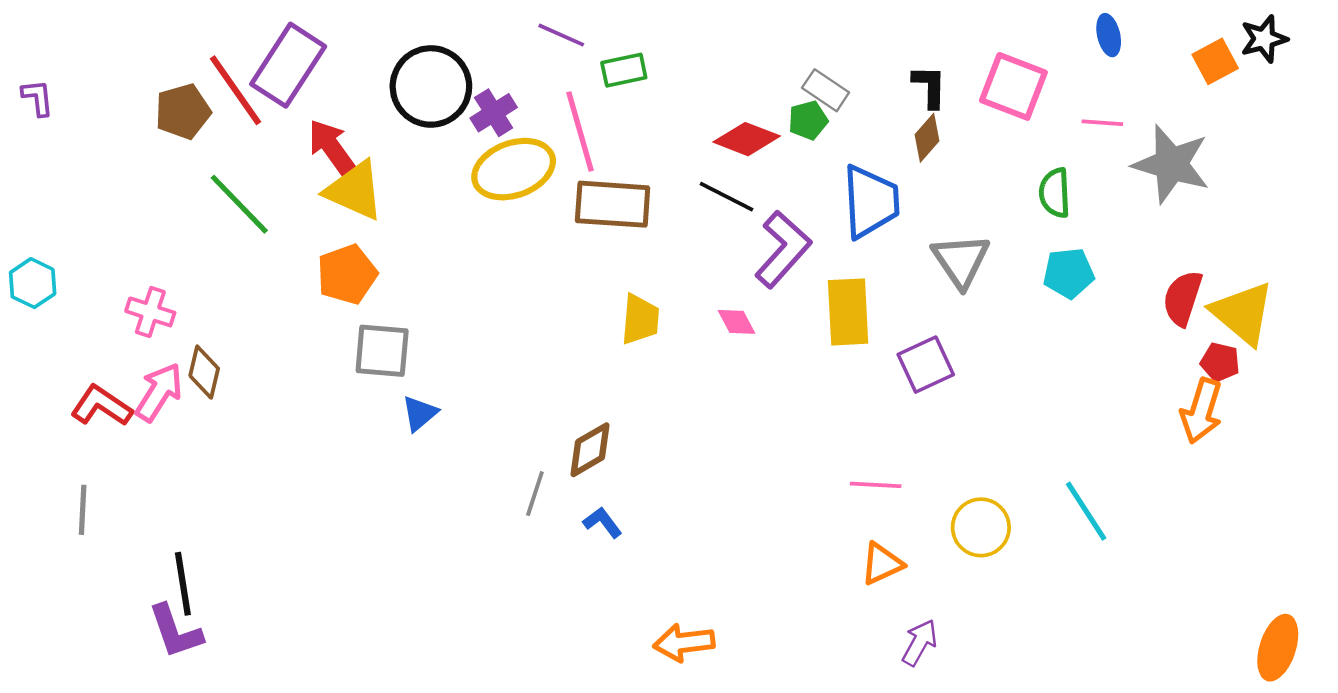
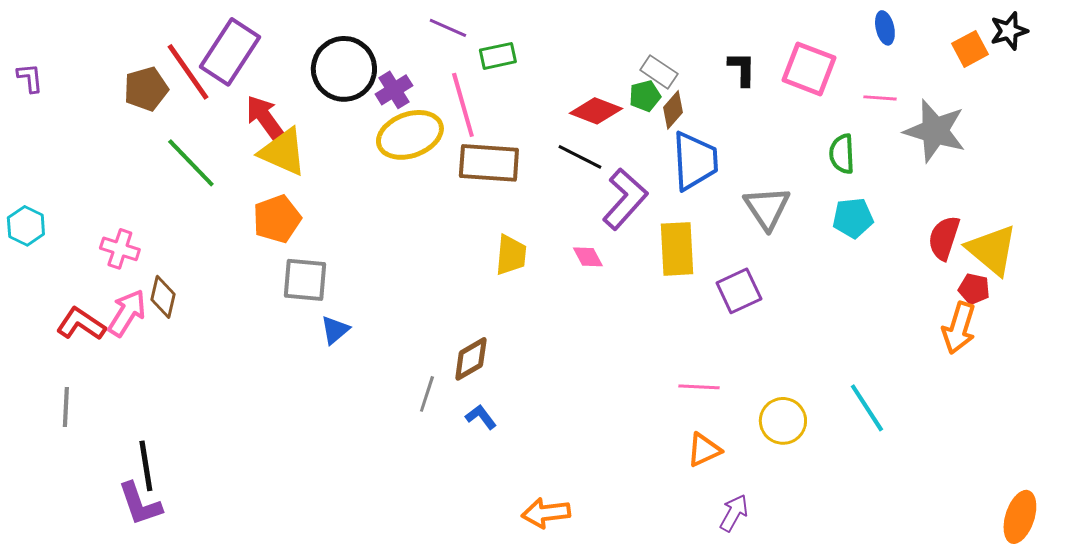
brown diamond: (927, 138) -> (673, 110), moved

